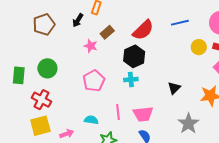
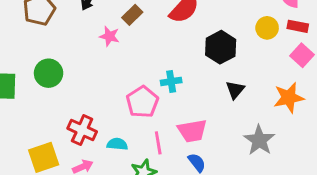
black hexagon: (134, 56) -> (221, 47), moved
pink pentagon: (94, 81) -> (142, 102), moved
red cross: (42, 100) -> (82, 130), moved
pink line: (118, 112) -> (158, 143), moved

